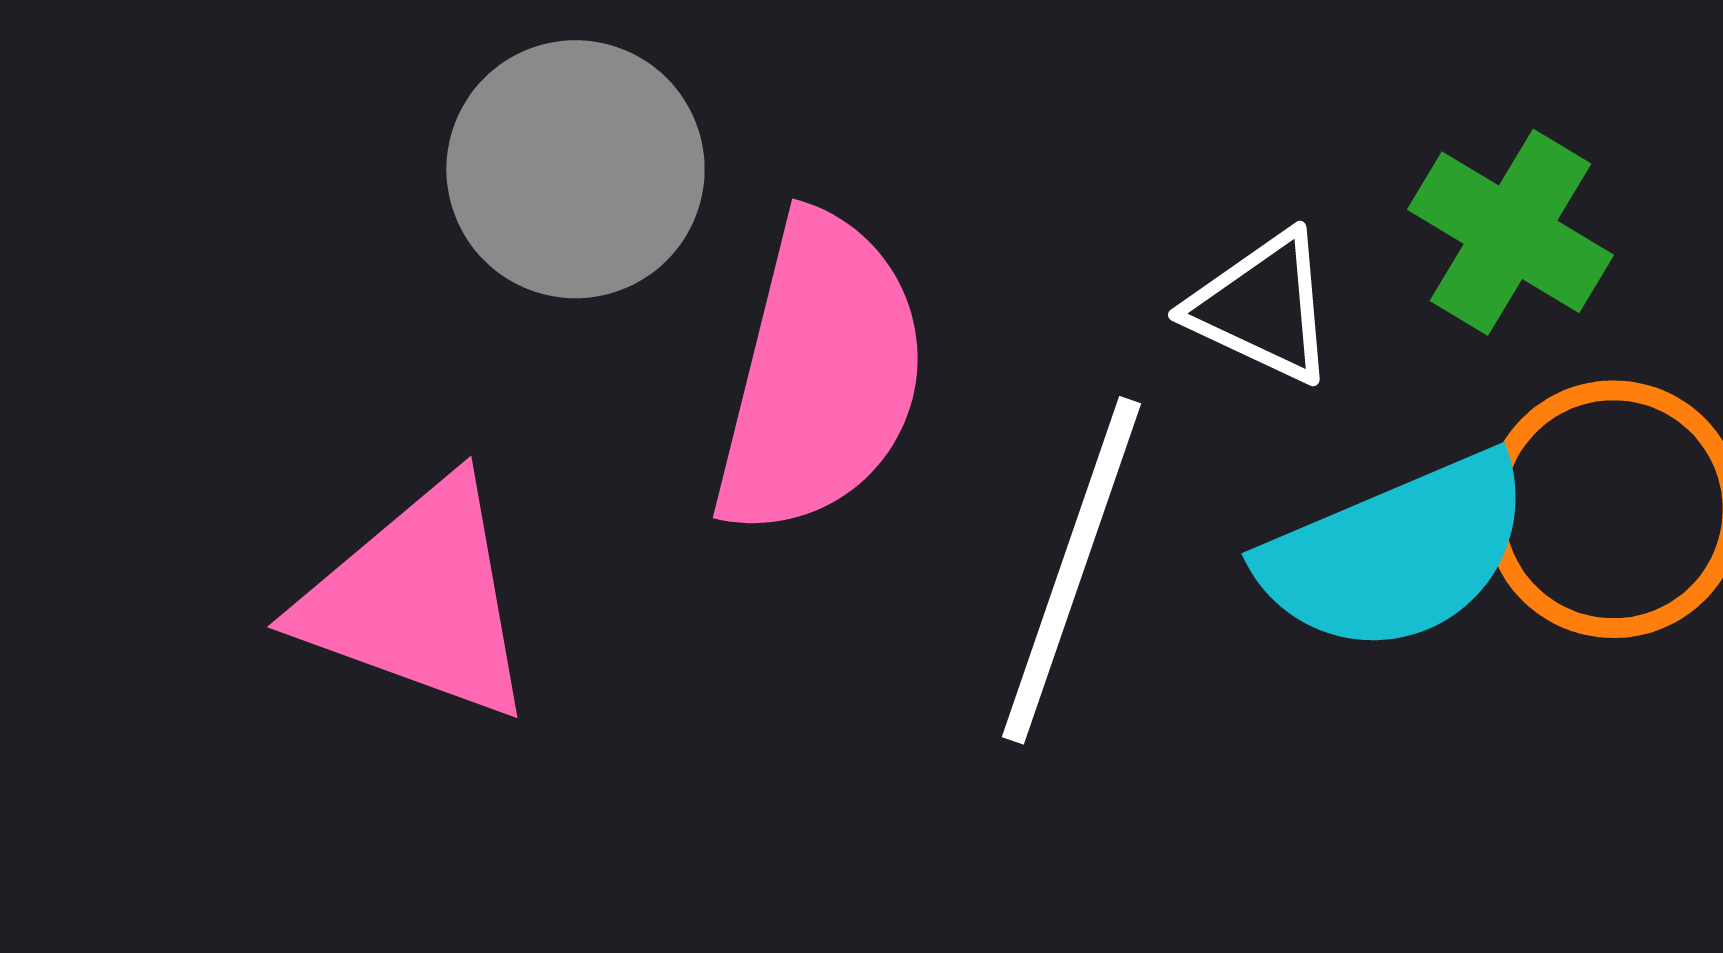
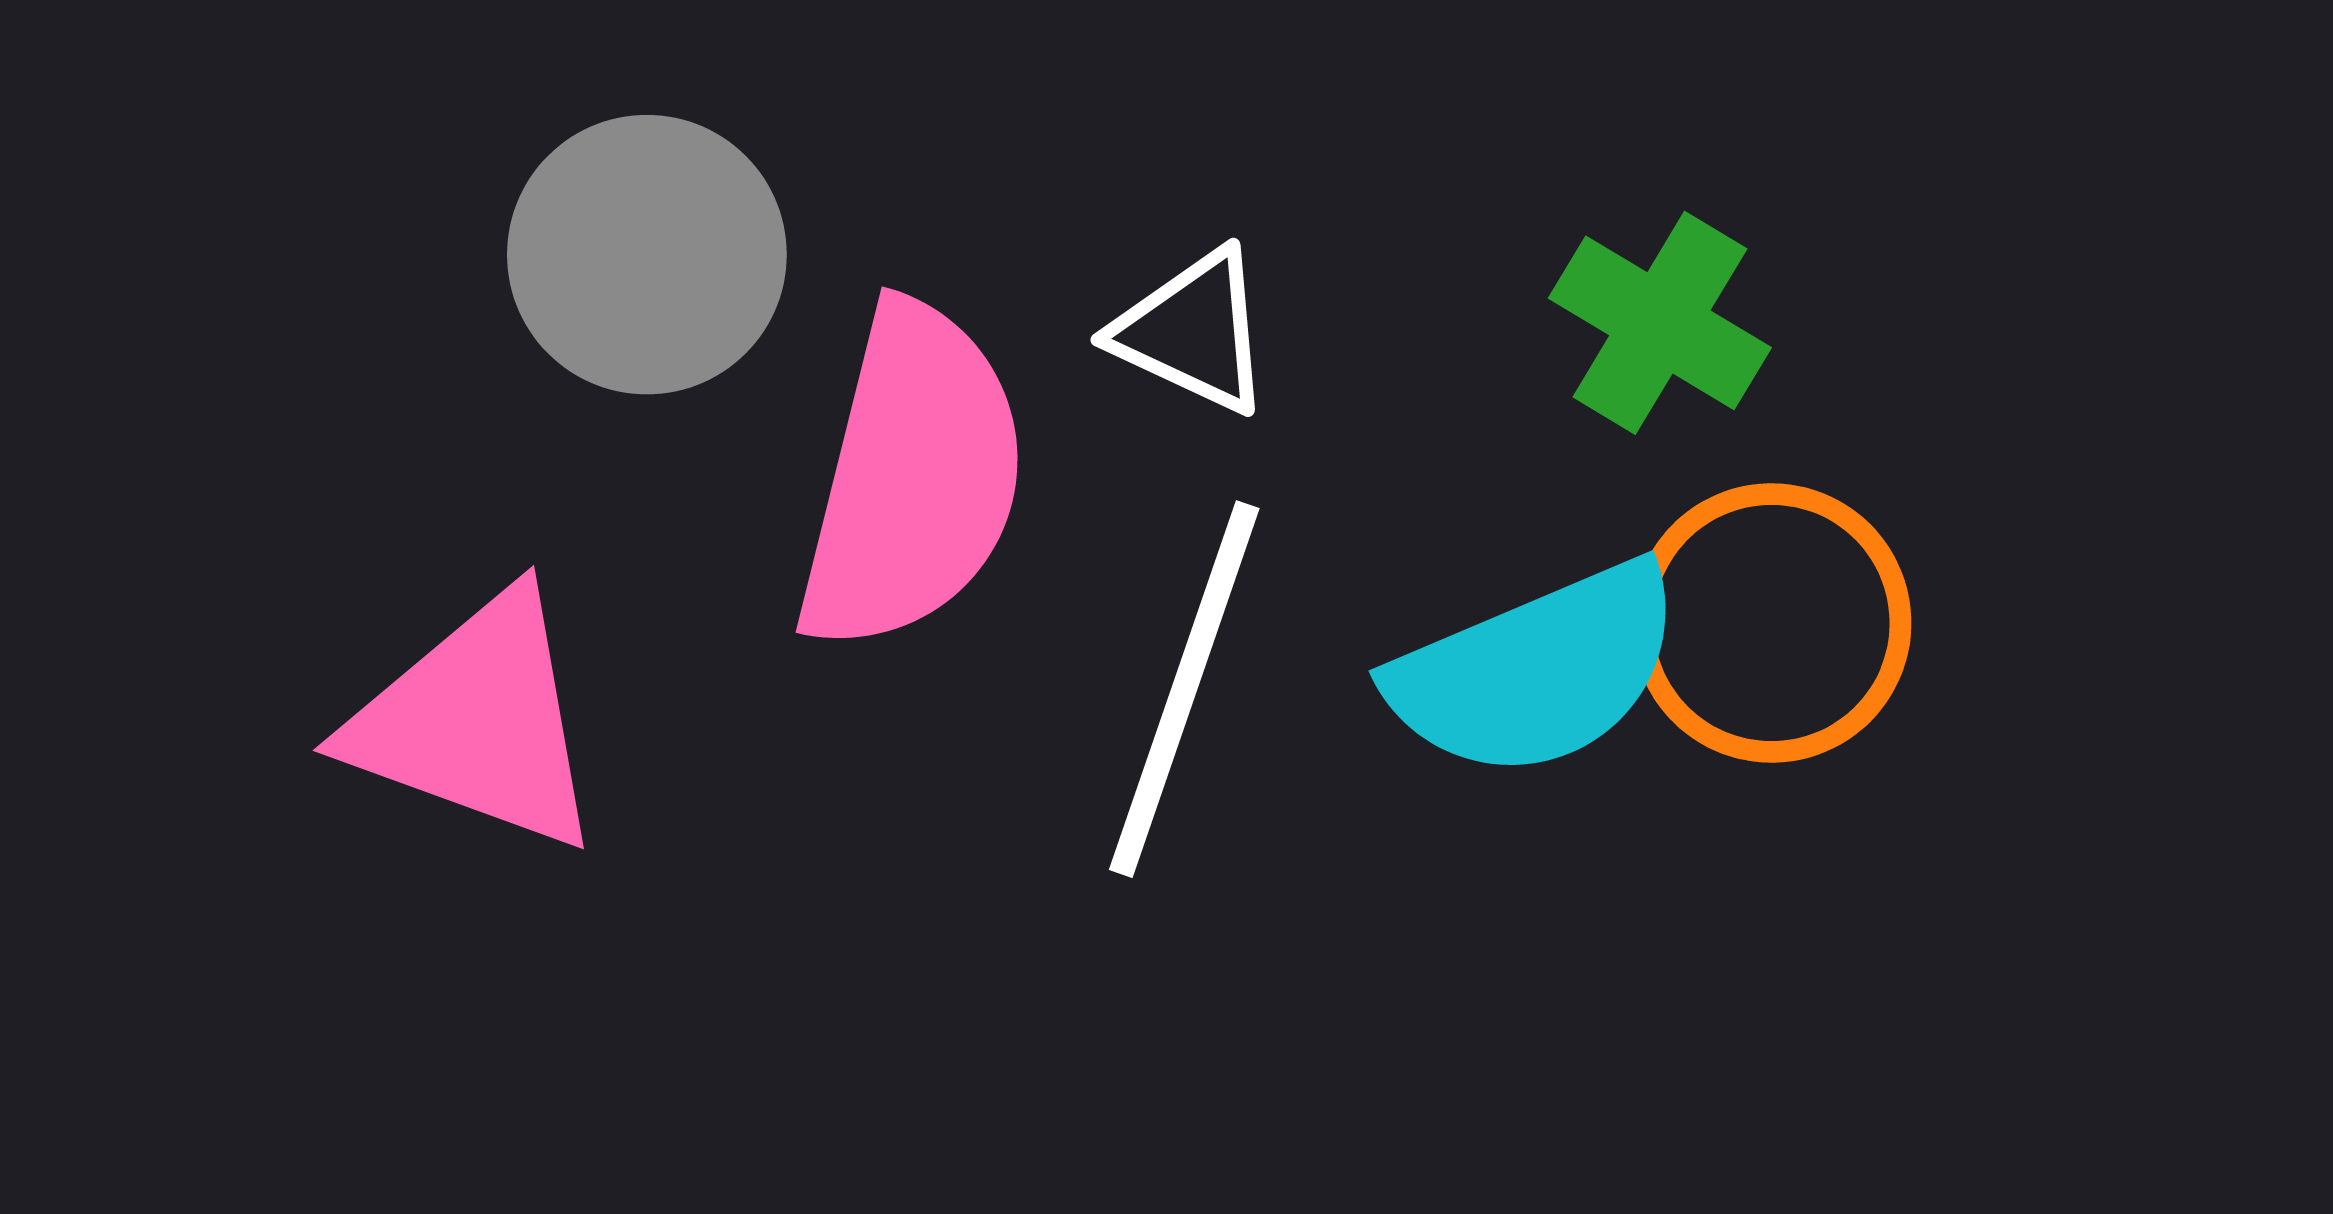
white triangle: (1262, 307) -> (1193, 332), moved

